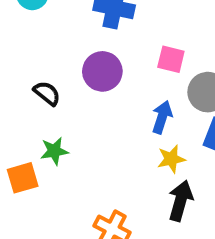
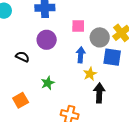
green star: (54, 151) -> (48, 83), moved

